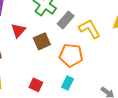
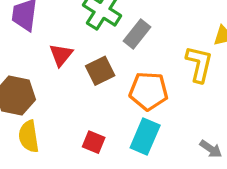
yellow L-shape: (89, 29) -> (199, 64), moved, turned 45
cyan rectangle: (68, 83) -> (145, 137), size x1.5

